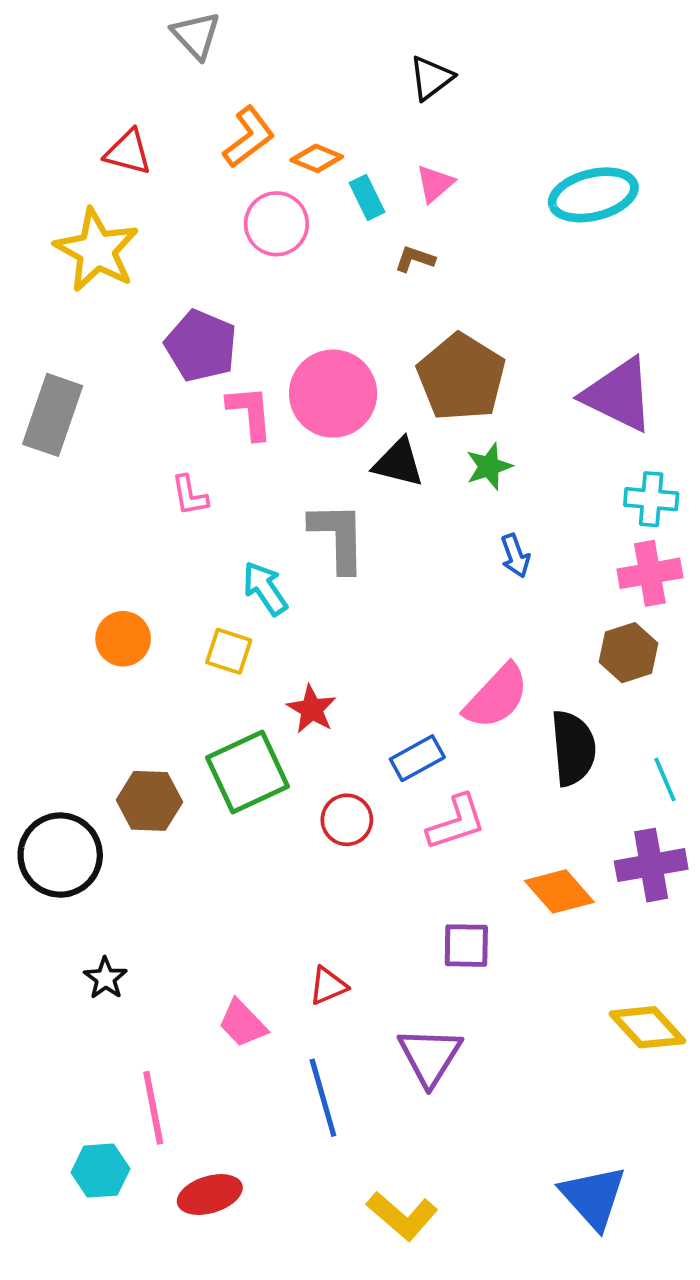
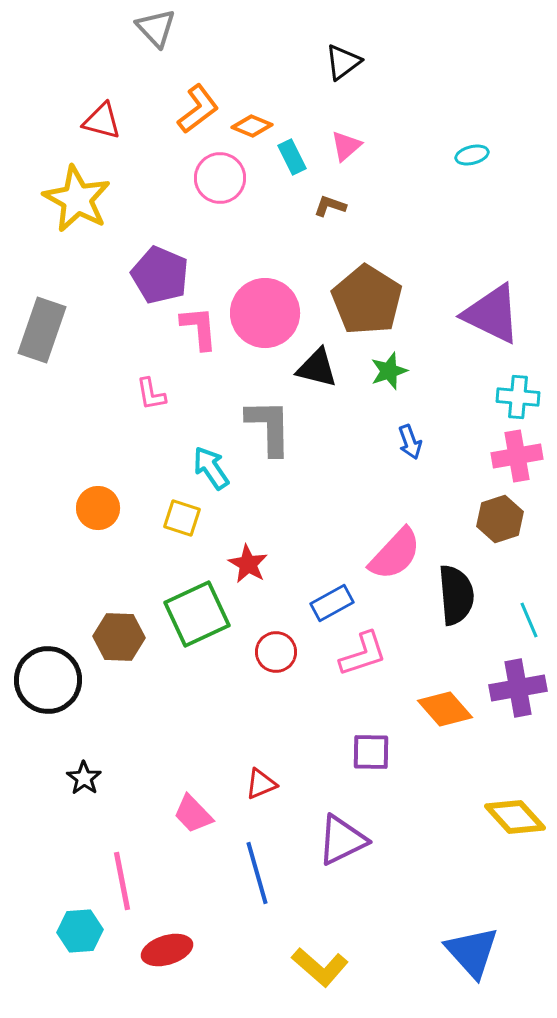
cyan ellipse: (593, 195) -> (472, 155), size x0.5
purple triangle: (430, 1056) -> (342, 840), turned 32

